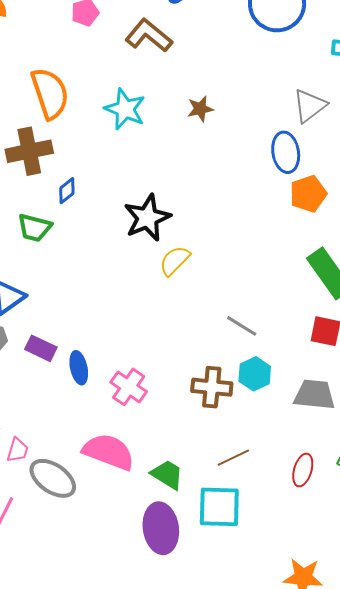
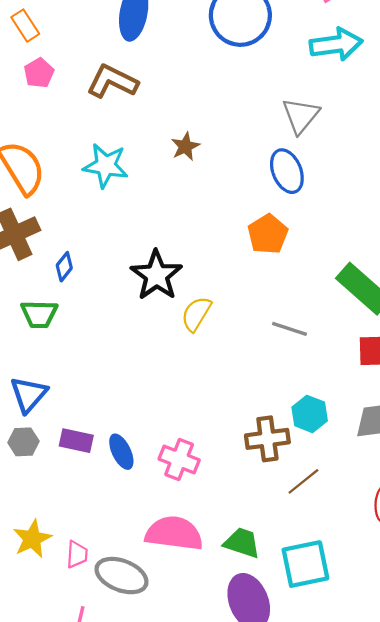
orange pentagon: (308, 194) -> (268, 234), moved
gray line: (242, 326) -> (290, 329), moved
brown line: (233, 458) -> (303, 481), moved

